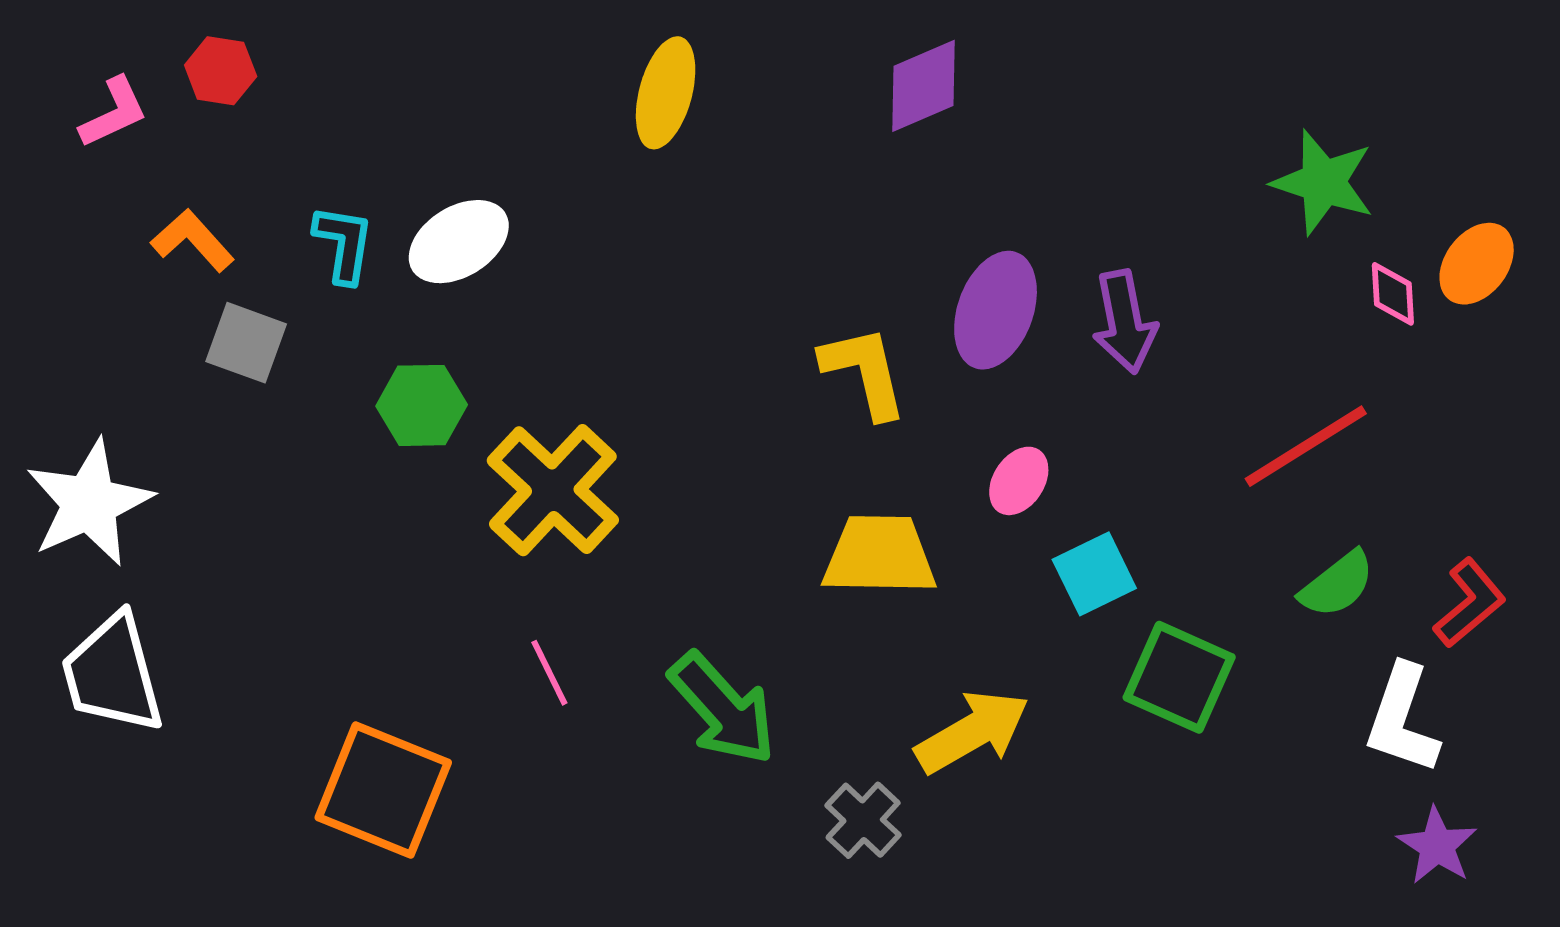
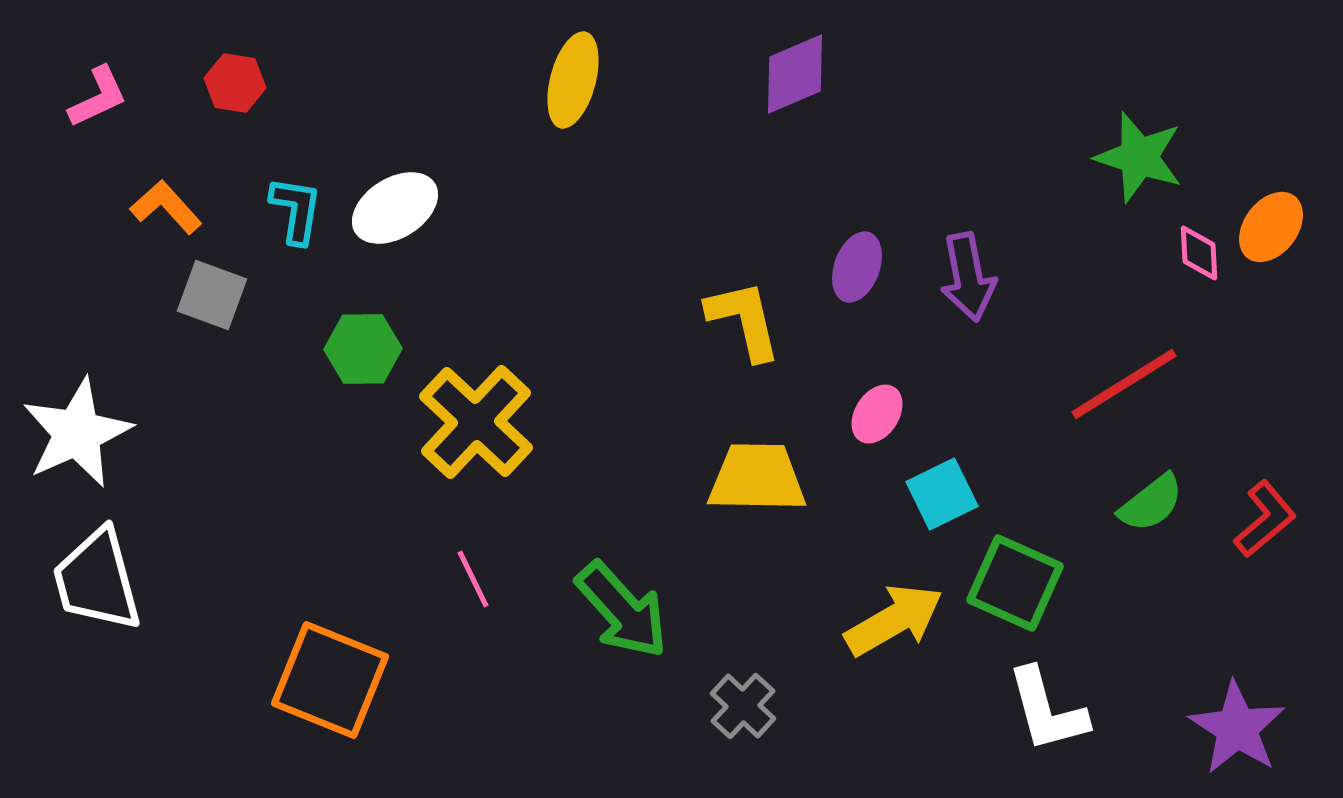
red hexagon: (221, 71) -> (235, 83), moved
purple ellipse: (996, 310) -> (857, 267), size x0.7
white L-shape: (1402, 719) -> (1047, 710), moved, turned -34
yellow arrow: (972, 732) -> (894, 620), moved
purple star: (1437, 846) -> (1237, 728), size x1.4

